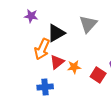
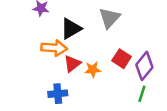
orange arrow: (42, 49) -> (54, 48), turned -110
red square: (98, 75) -> (122, 59), moved

